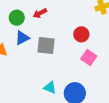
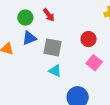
red arrow: (40, 13) -> (49, 15), turned -104
cyan triangle: (50, 88) -> (55, 71), moved

